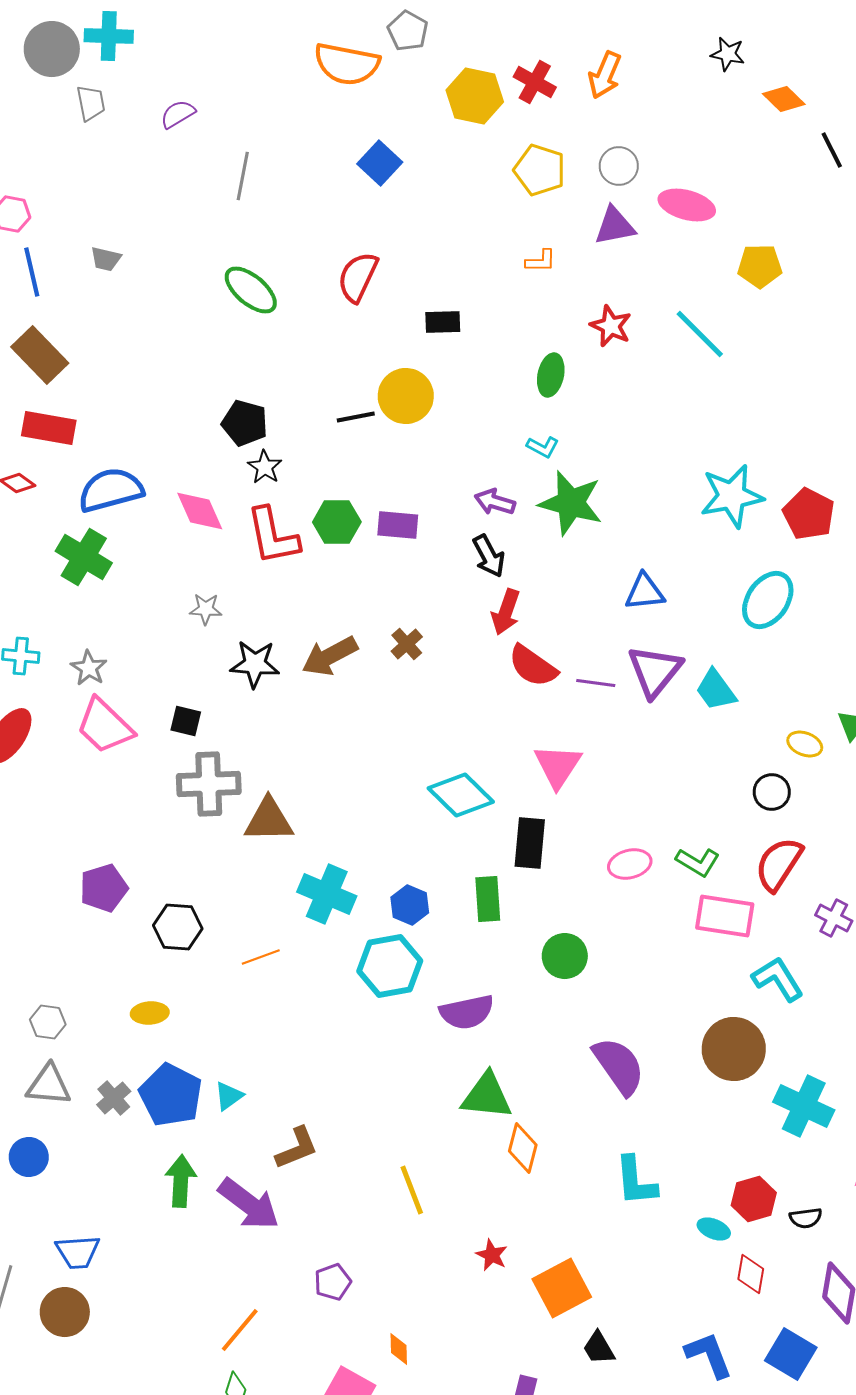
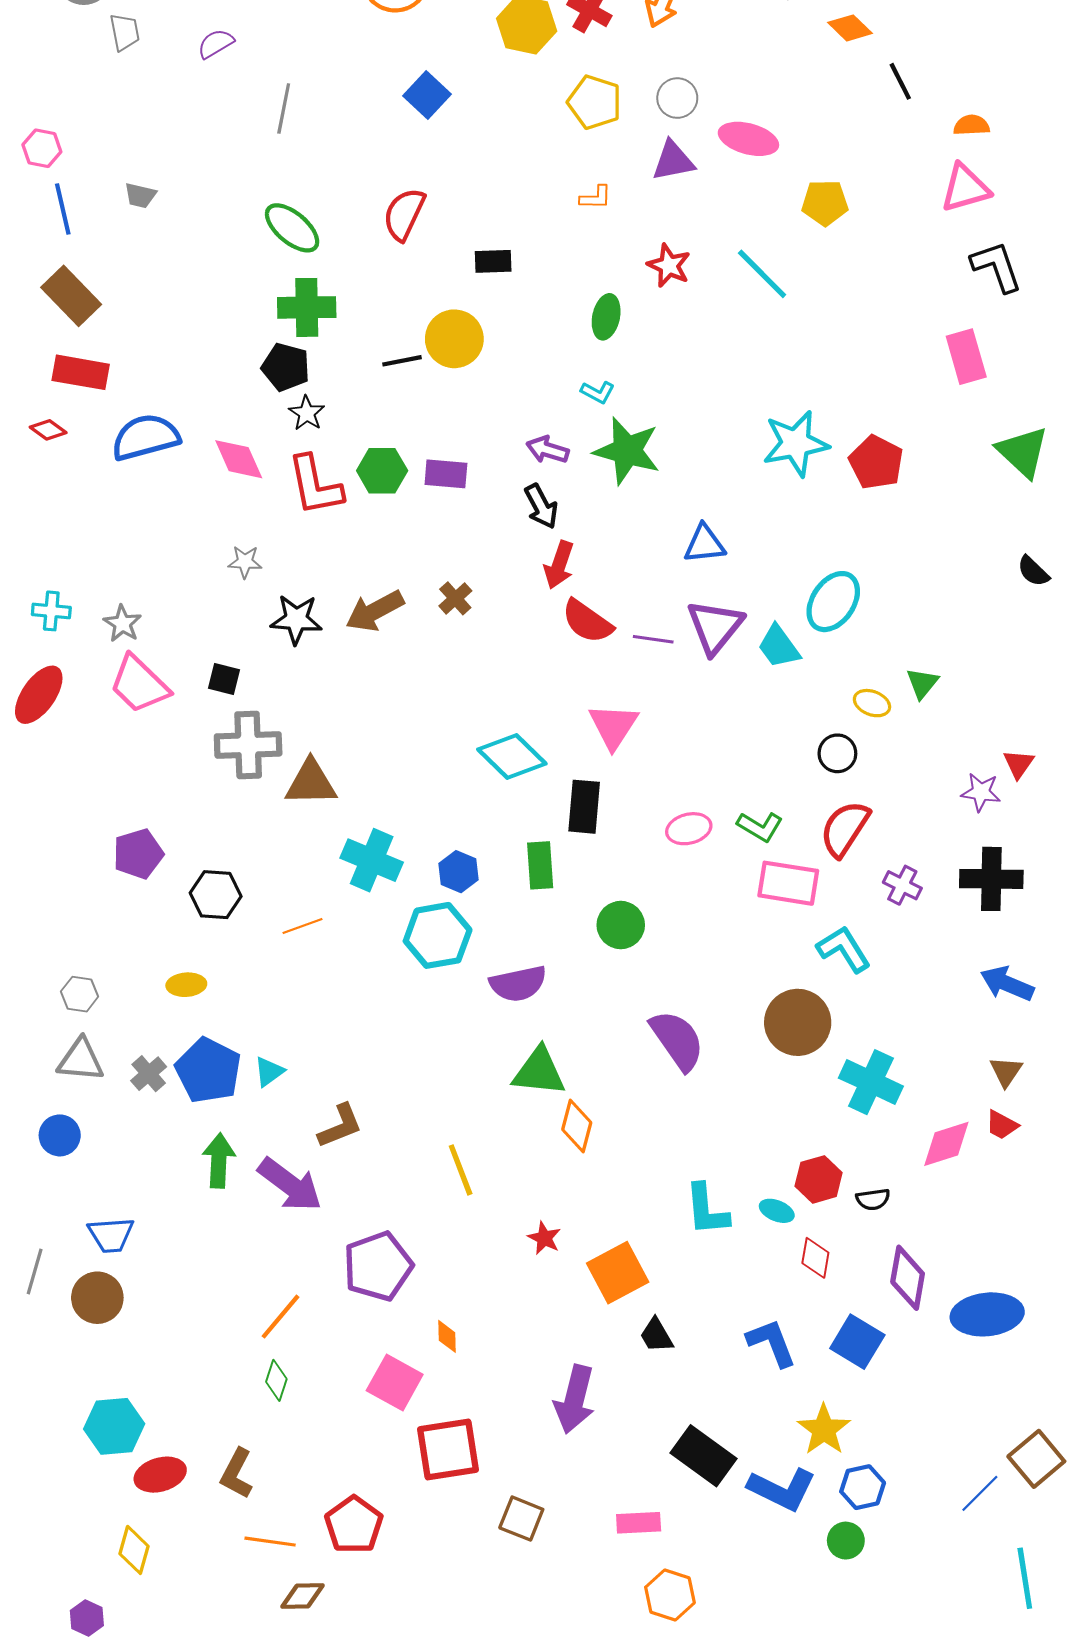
green cross: (84, 557) -> (307, 307), moved, turned -32
cyan ellipse: (768, 600) -> (833, 602), moved
cyan L-shape: (636, 1181) -> (707, 1210), moved
purple pentagon: (333, 1282) -> (378, 1266), size x1.8

